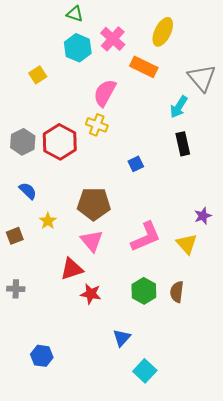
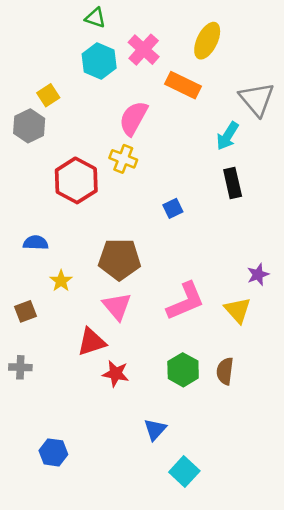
gray hexagon: (23, 142) -> (29, 126), moved
blue semicircle: (28, 191) -> (36, 243), turned -42
brown square: (15, 236) -> (25, 311), moved

